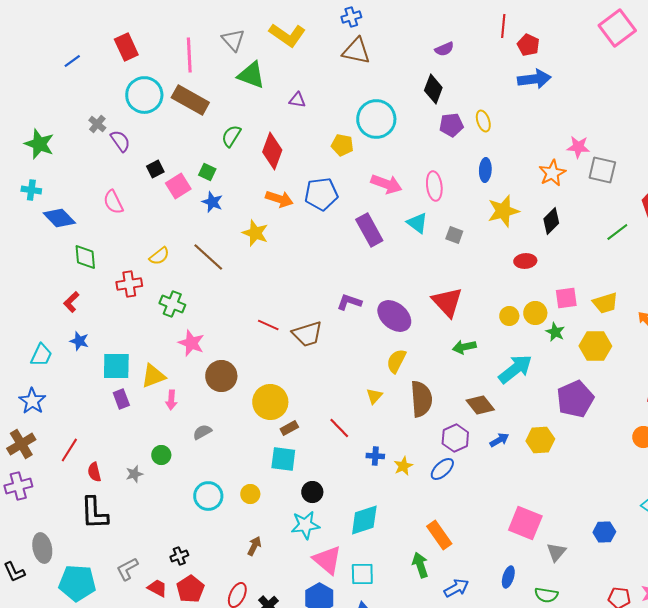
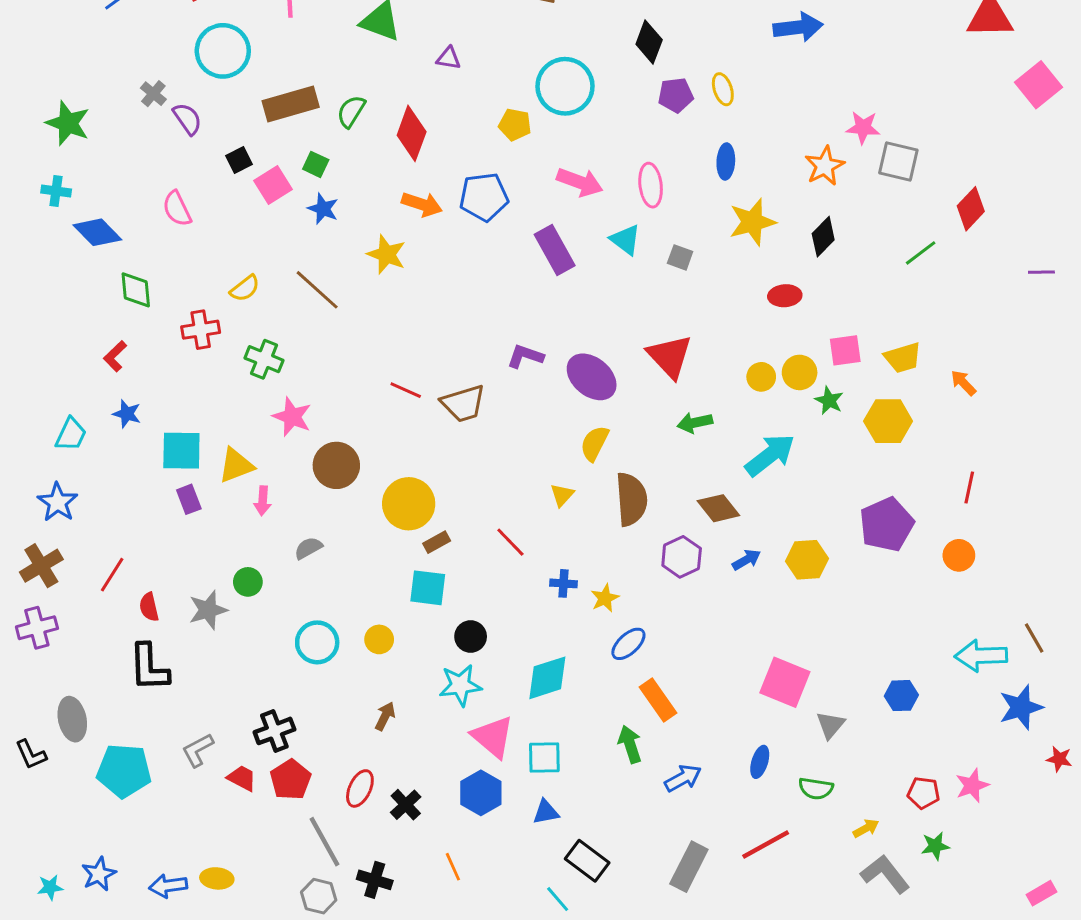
brown rectangle: (190, 100) -> (291, 104), moved, turned -45
purple pentagon: (575, 399) -> (887, 524), moved
blue ellipse: (442, 469) -> (628, 644), moved
gray star: (134, 474) -> (208, 610), size x1.5
black cross: (179, 556) -> (274, 731), size x1.5

